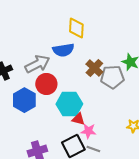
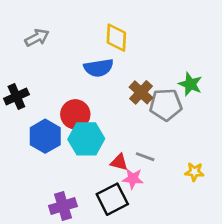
gray arrow: (37, 64) -> (37, 38), moved, size x0.7
cyan hexagon: (69, 104) -> (86, 139), moved
gray line: (93, 149) -> (145, 157), moved

